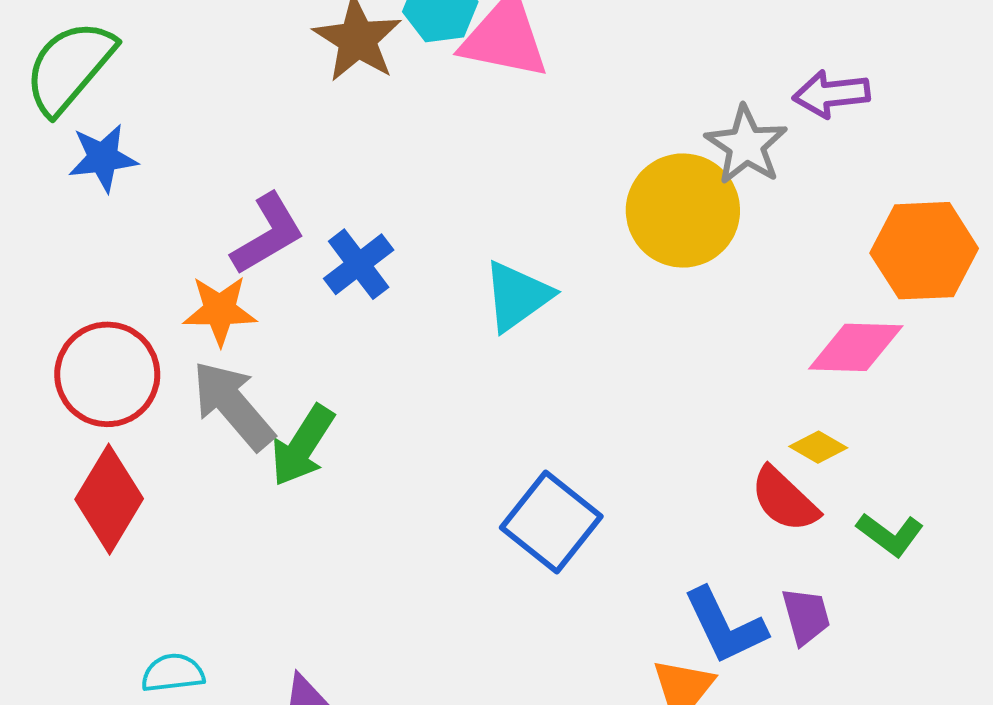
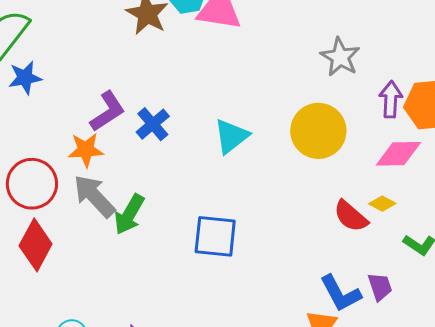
purple arrow: (831, 94) -> (391, 99), moved, turned 102
yellow circle: (683, 211) -> (318, 131), moved
red semicircle: (784, 499) -> (351, 216), moved
blue square: (551, 522) -> (215, 236), moved, turned -30

